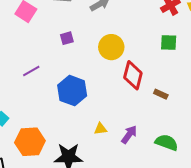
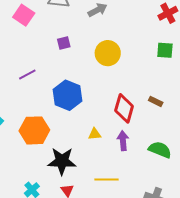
red diamond: (133, 75) -> (124, 108), moved
purple arrow: (129, 135) -> (123, 141), turned -42
orange hexagon: (30, 142) -> (34, 130), moved

